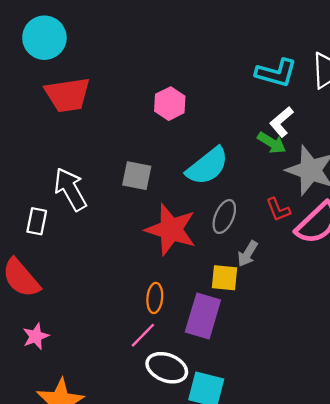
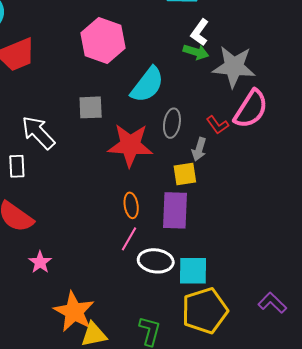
pink hexagon: (170, 104) -> (103, 41), size x1.6
red L-shape: (278, 210) -> (217, 125), moved

